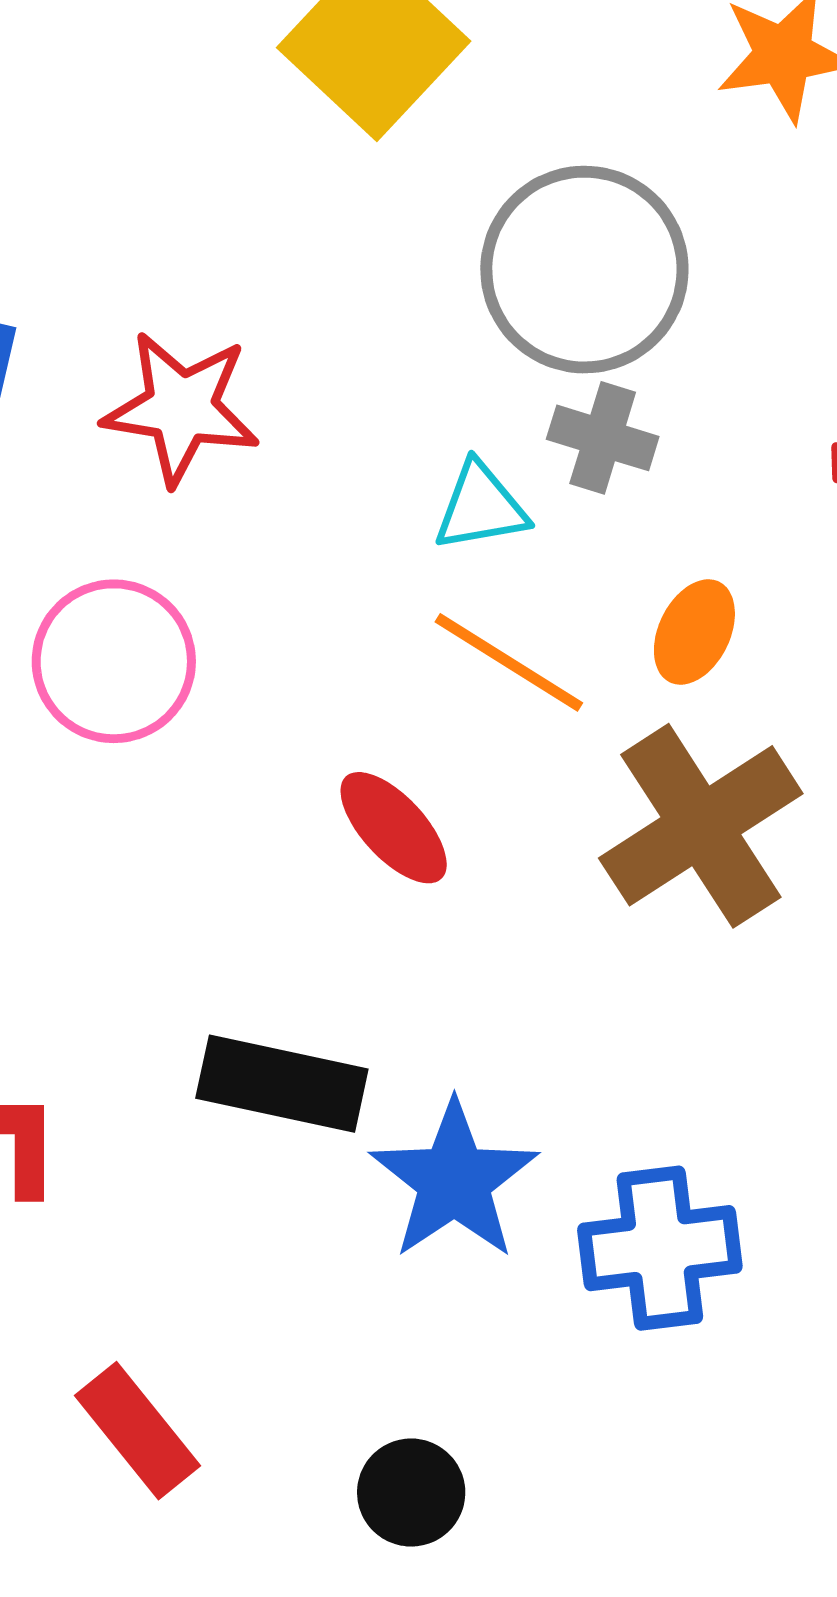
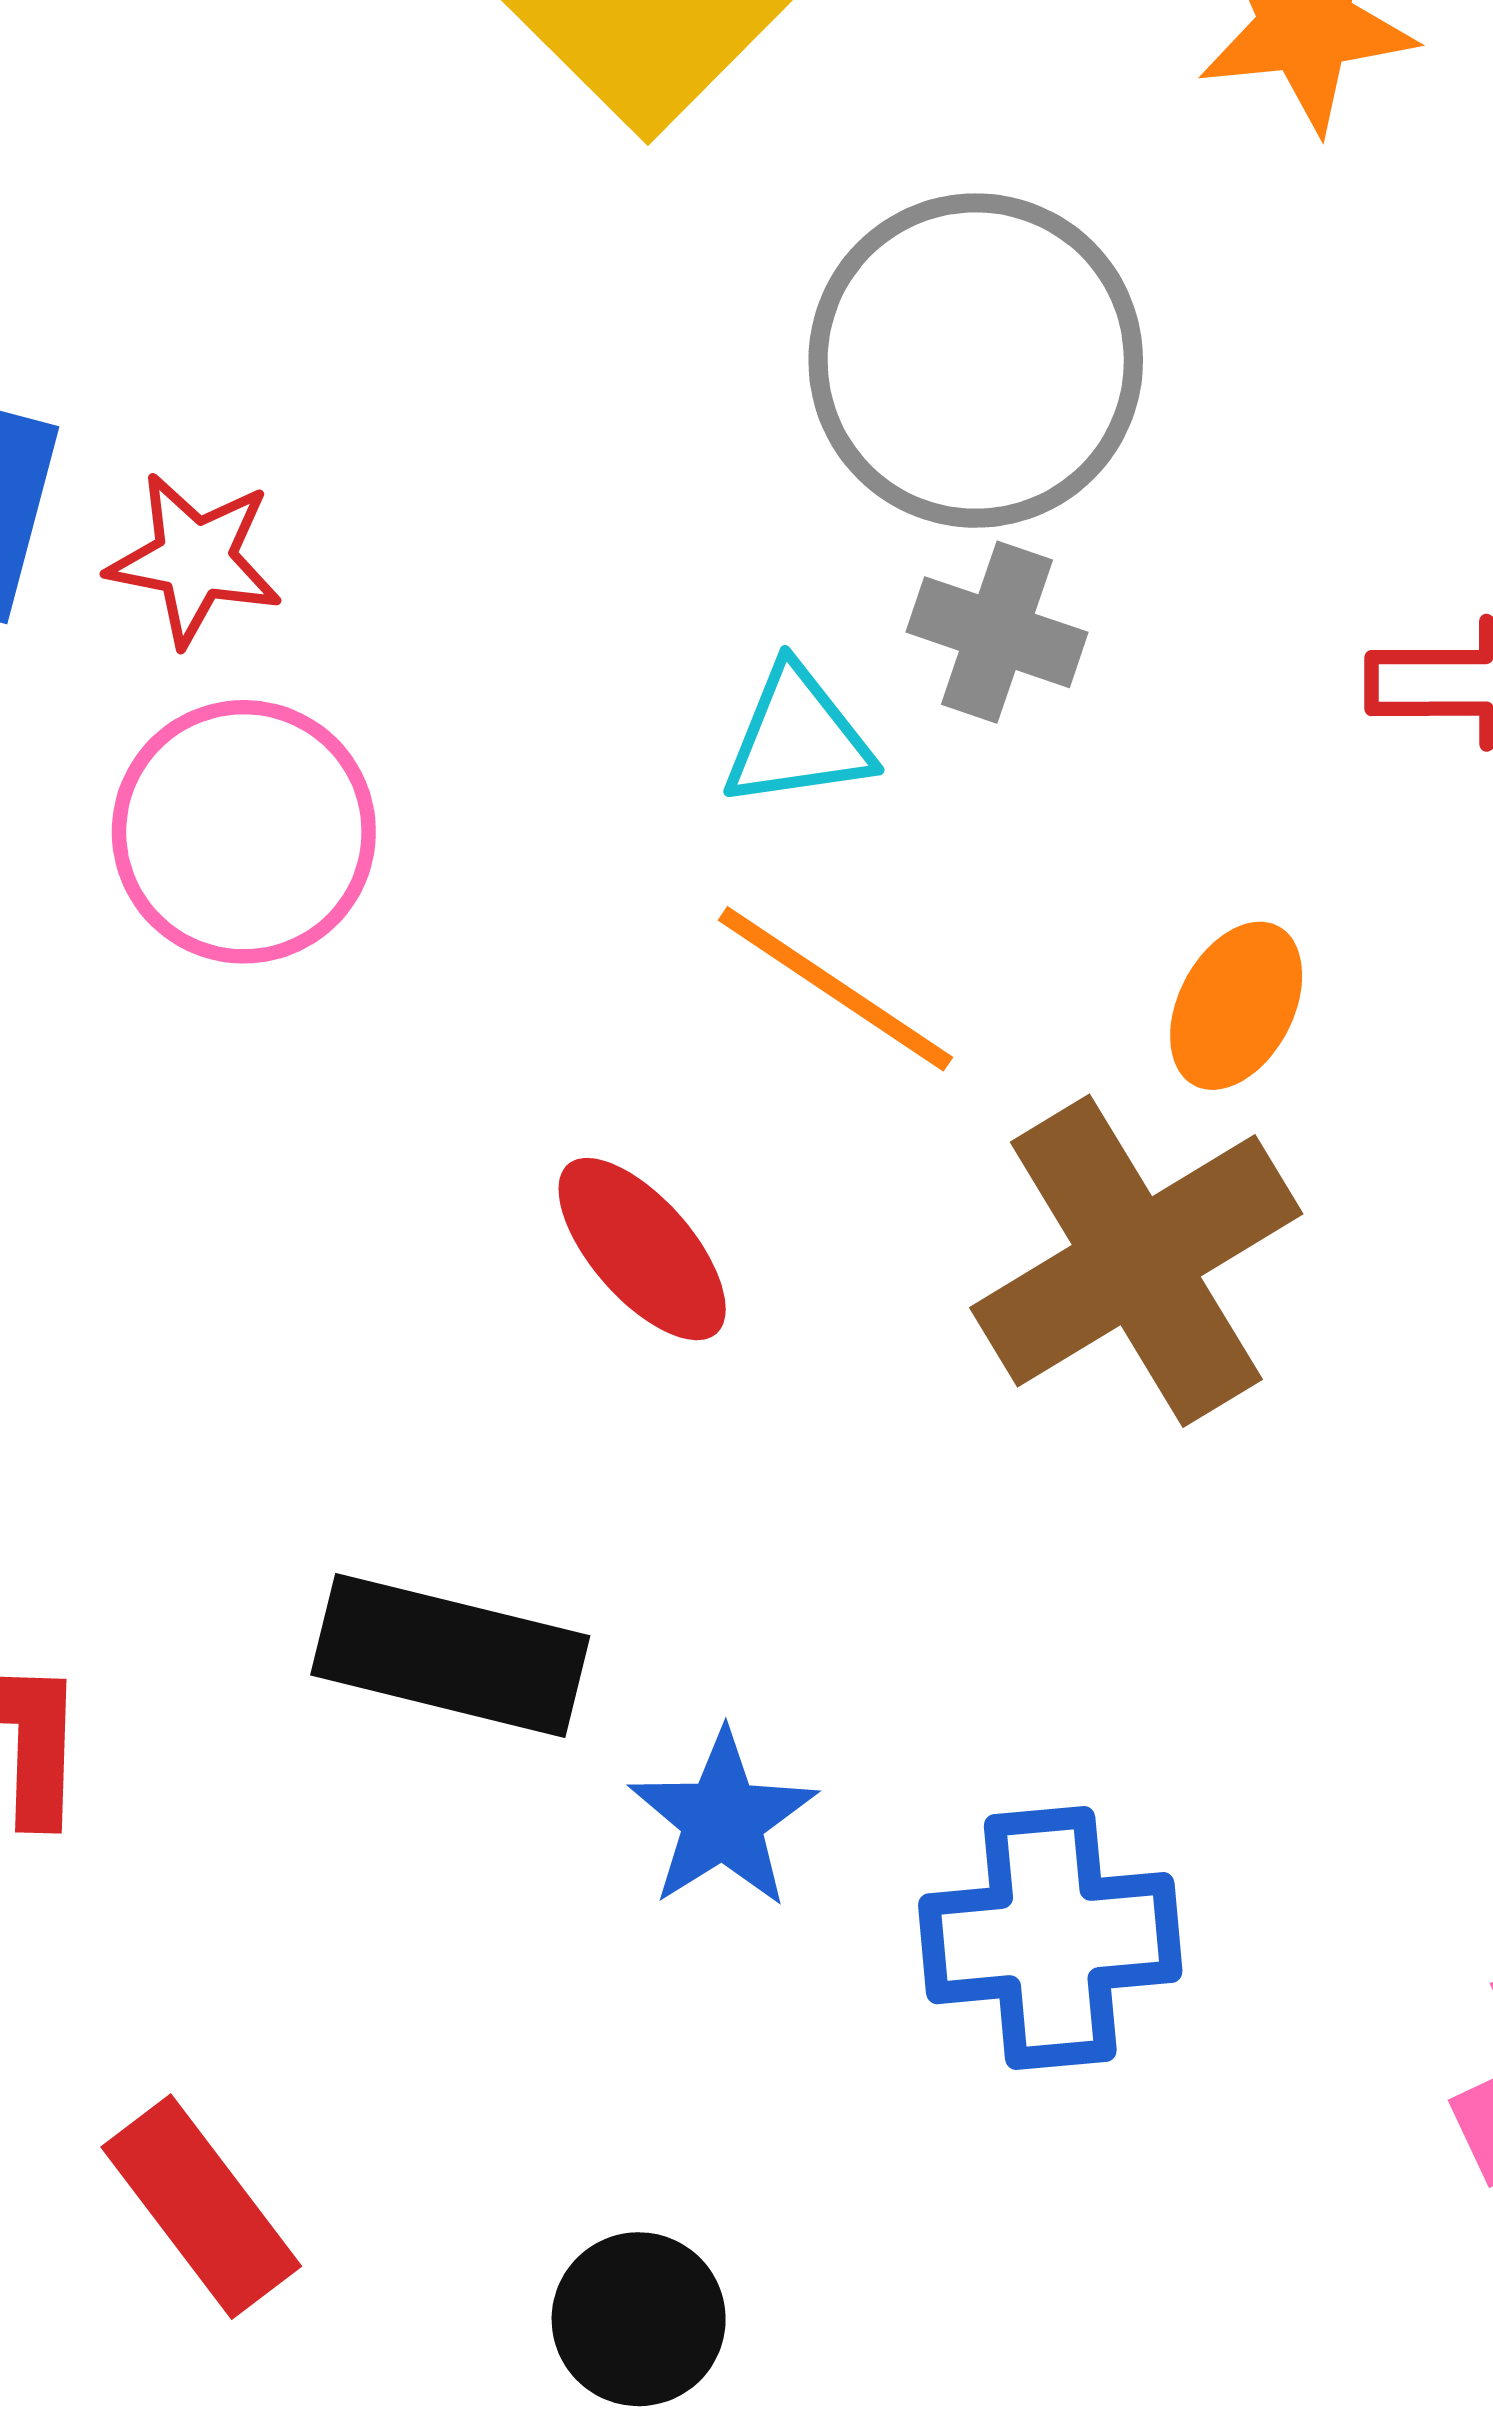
red star: (181, 408) -> (195, 559), moved, size x0.7
orange ellipse: (694, 632) -> (1236, 1006), moved
pink circle: (114, 661) -> (244, 832), moved
blue star: (454, 1180) -> (723, 1819), size x0.7

